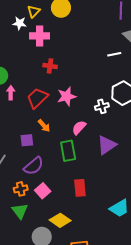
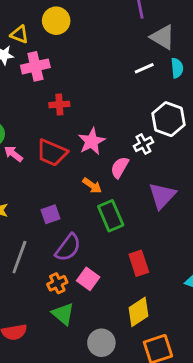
yellow triangle: (34, 11) -> (20, 34), turned -40
pink arrow: (11, 93) -> (13, 154), turned -40
red trapezoid: (37, 98) -> (52, 153), turned -100
orange arrow: (44, 126) -> (92, 186), moved
pink semicircle: (79, 128) -> (120, 167), moved
yellow diamond: (60, 220) -> (138, 312), moved, turned -55

